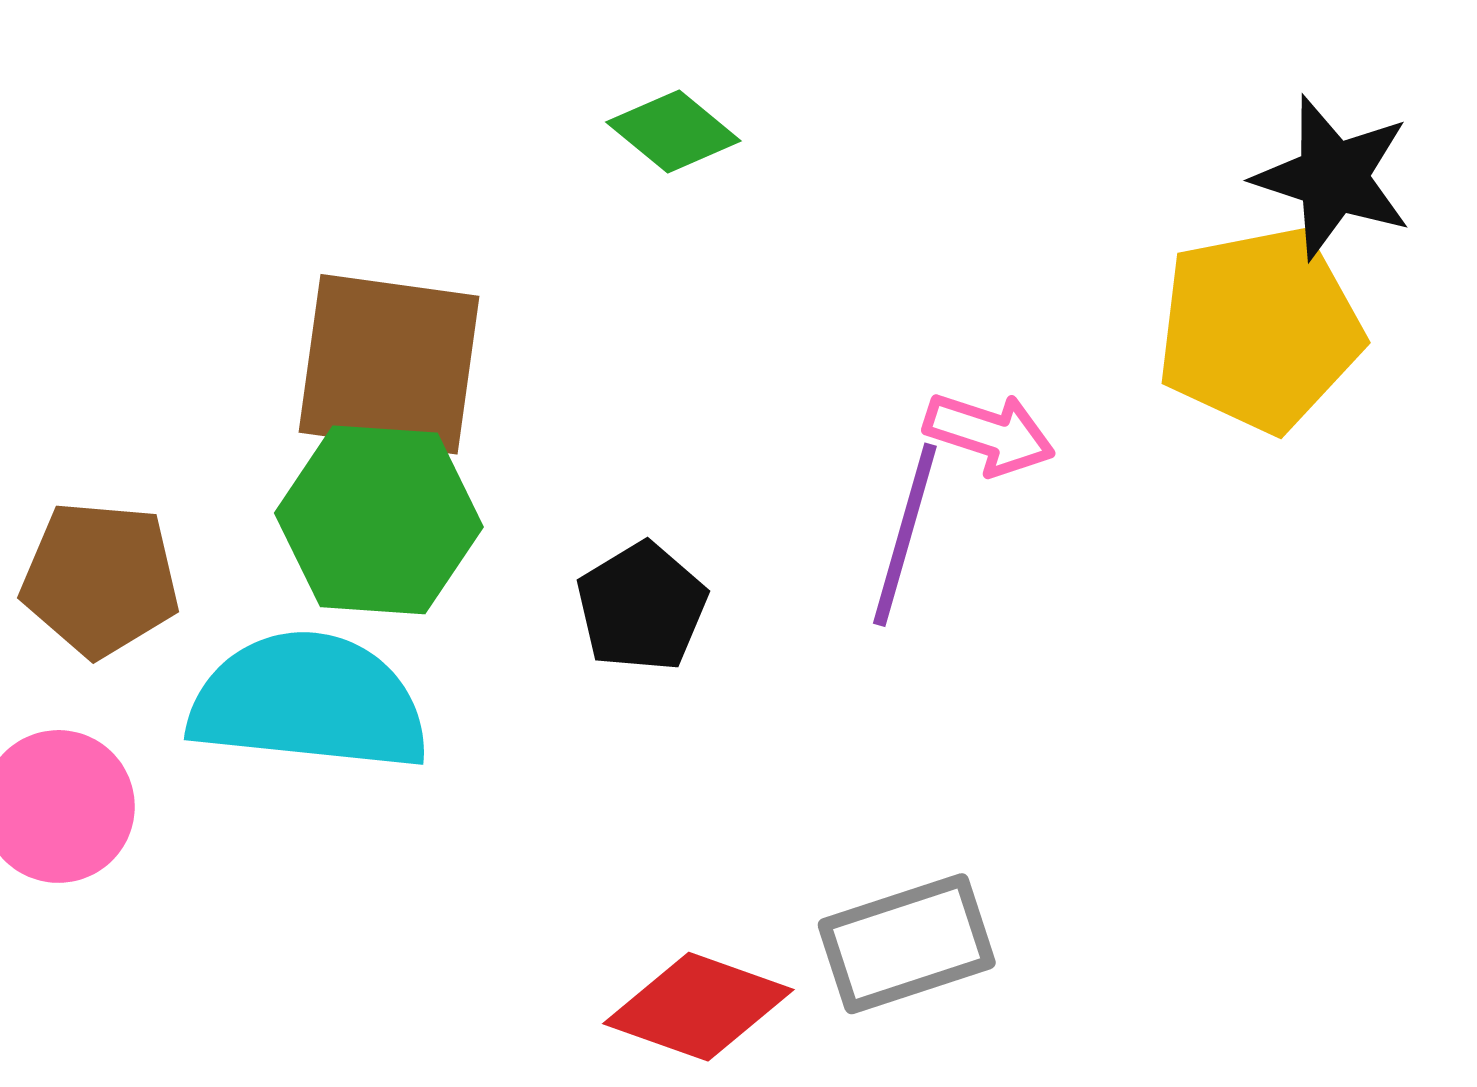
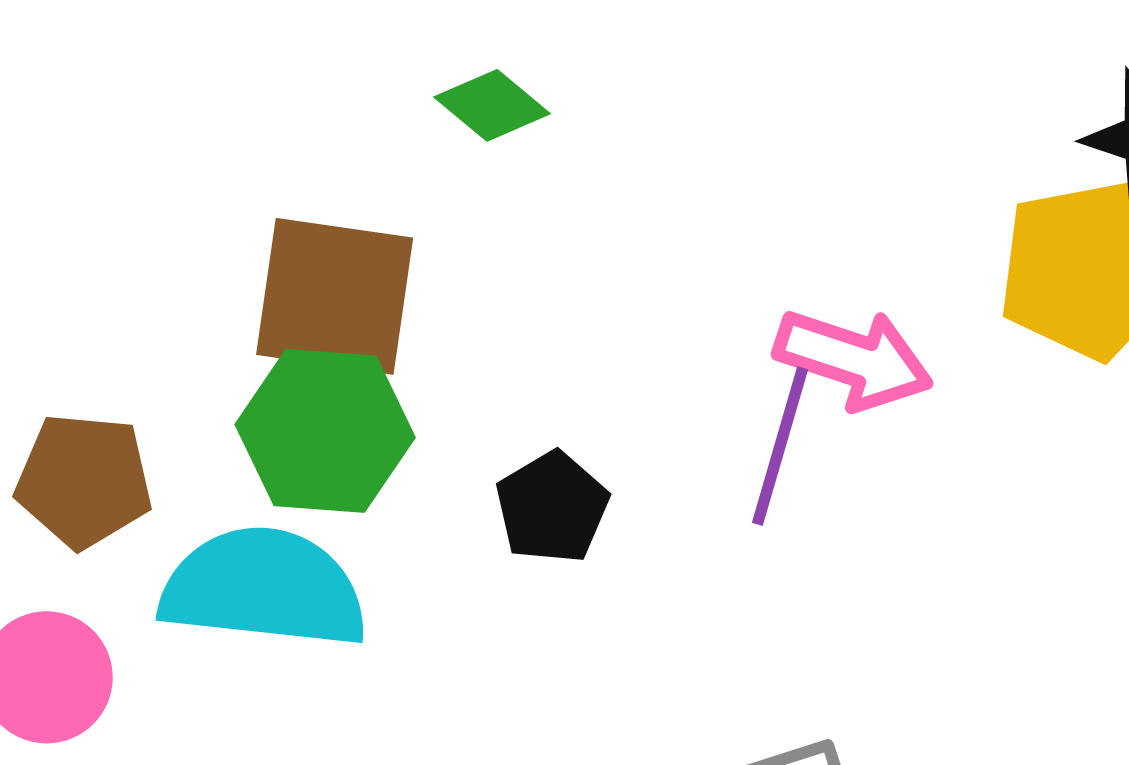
green diamond: (673, 132) -> (492, 105), moved
pink arrow: (989, 434) -> (854, 359), size x1.4

